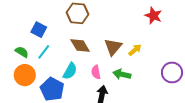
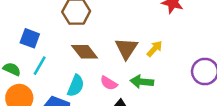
pink semicircle: (96, 72) -> (109, 83), turned -40

